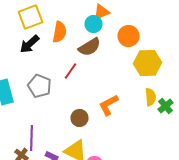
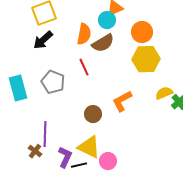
orange semicircle: (60, 32) -> (84, 34), moved
yellow hexagon: (148, 63) -> (146, 59), moved
red line: (70, 71) -> (84, 67), turned -60
yellow semicircle: (150, 97) -> (164, 93), turned -108

